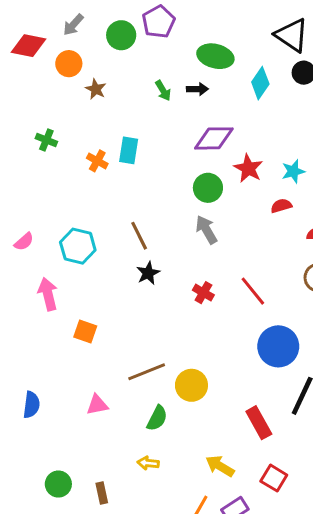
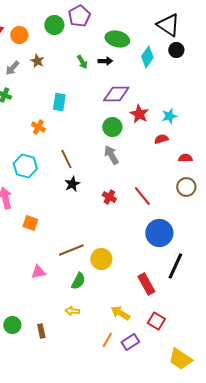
gray arrow: (73, 25) -> (12, 68), moved
orange circle: (69, 64) -> (19, 35), moved
orange cross: (97, 161) -> (38, 127), moved

